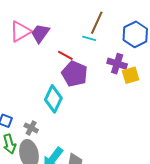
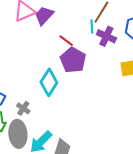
cyan line: (89, 38) -> (92, 27), turned 64
purple cross: (117, 64) -> (106, 36), moved

